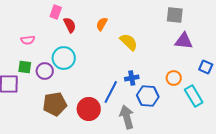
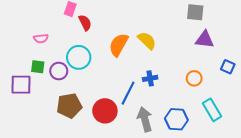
orange semicircle: (102, 24) -> (119, 45), moved, size x1.6
blue hexagon: (148, 96) -> (176, 119), moved
cyan rectangle: (194, 96) -> (212, 110), moved

